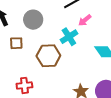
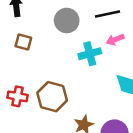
gray circle: (33, 20) -> (67, 20), moved
brown hexagon: (48, 56) -> (52, 97), moved

